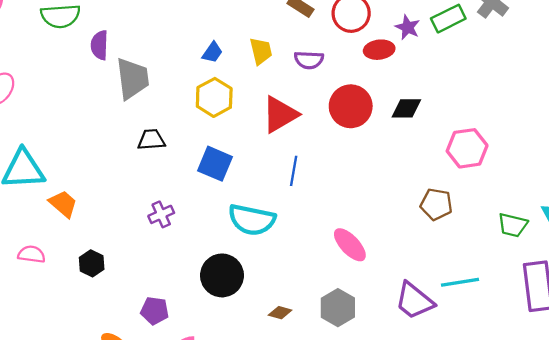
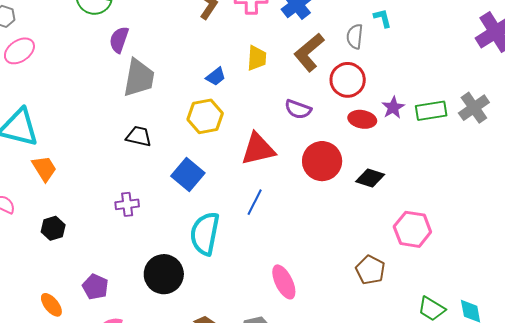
yellow trapezoid: (261, 51) -> (257, 58), moved
cyan semicircle: (252, 220) -> (205, 233), turned 72

